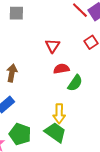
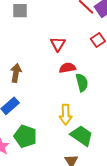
green semicircle: (75, 83) -> (82, 83), turned -48
green trapezoid: (55, 132) -> (82, 136), moved

